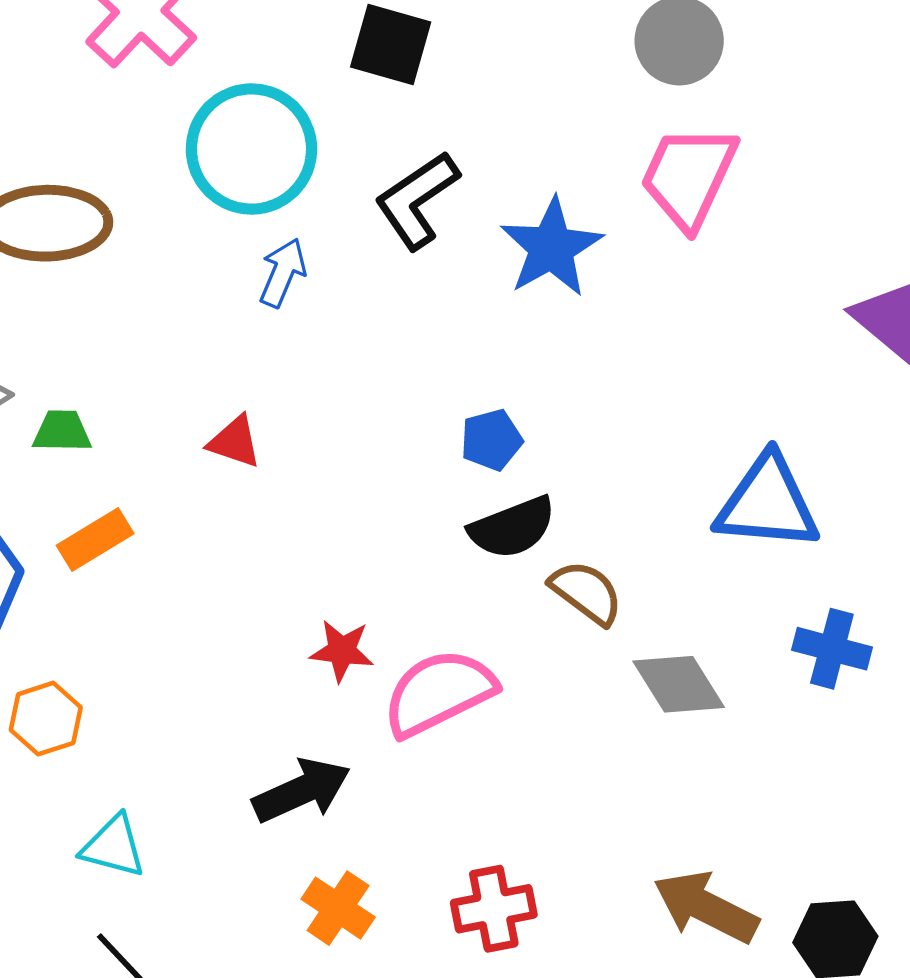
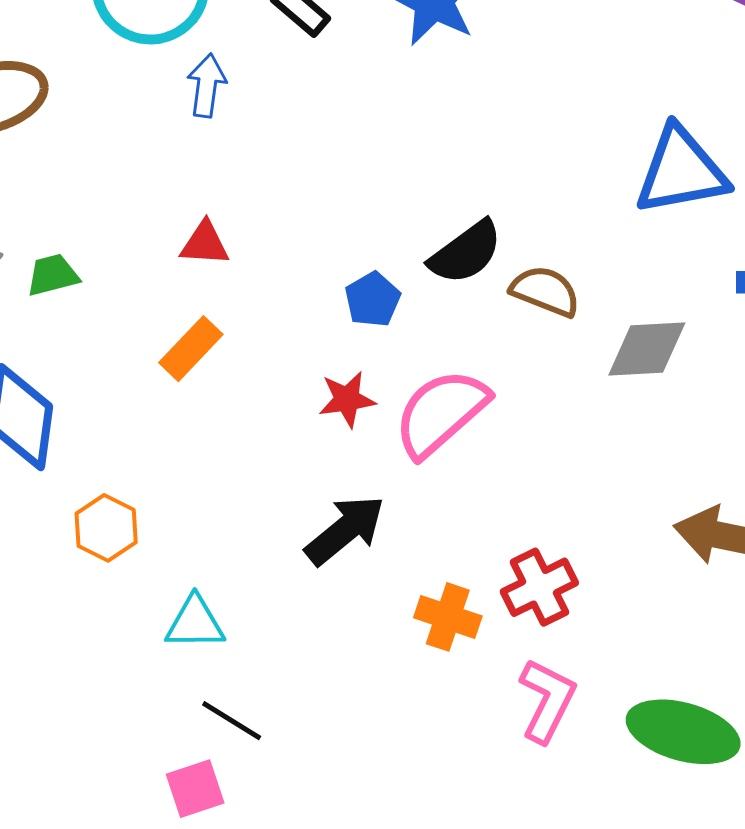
blue pentagon: (491, 440) -> (373, 300), moved
orange rectangle: (95, 539) -> (191, 349), moved
gray diamond: (679, 684) -> (647, 349), turned -46
orange cross: (338, 908) -> (448, 617), moved

